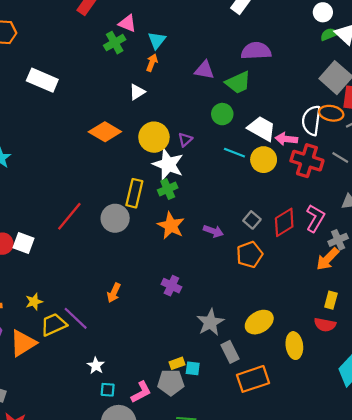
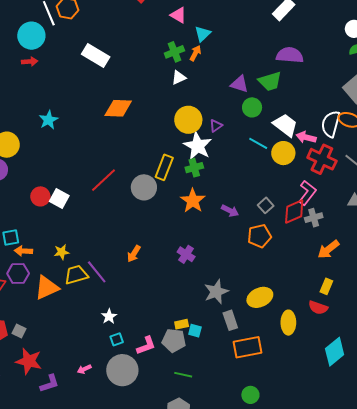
green cross: (115, 43) -> (174, 52), moved
purple triangle: (204, 70) -> (239, 84), moved
orange diamond: (105, 132) -> (118, 108), moved, turned -36
pink L-shape: (315, 218) -> (307, 193), moved
gray cross: (338, 240) -> (314, 218), moved
cyan square: (108, 390) -> (117, 339), turned -32

